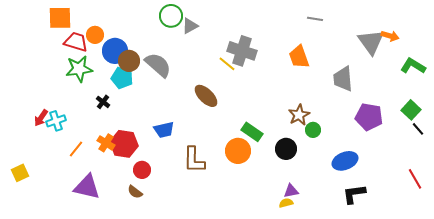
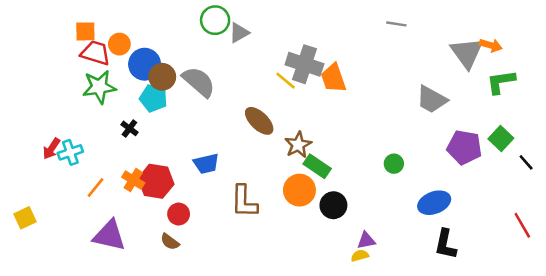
orange square: (60, 18) -> (85, 31), moved, size x0.7
orange trapezoid: (299, 57) -> (333, 78), moved
green L-shape: (413, 66) -> (501, 82), moved, turned -40
gray trapezoid: (343, 79) -> (432, 99), turned -56
green square: (411, 110) -> (501, 138), moved
brown star: (299, 115) -> (298, 145), moved
black circle: (286, 149) -> (333, 205), moved
black L-shape: (354, 194) -> (445, 244), turned -70

